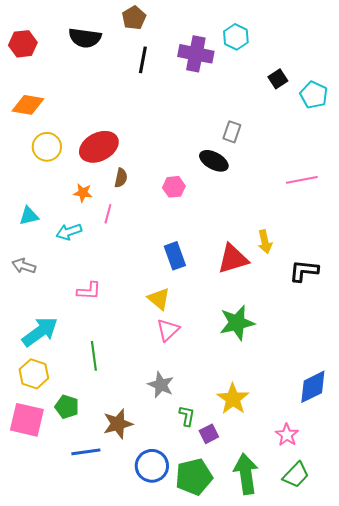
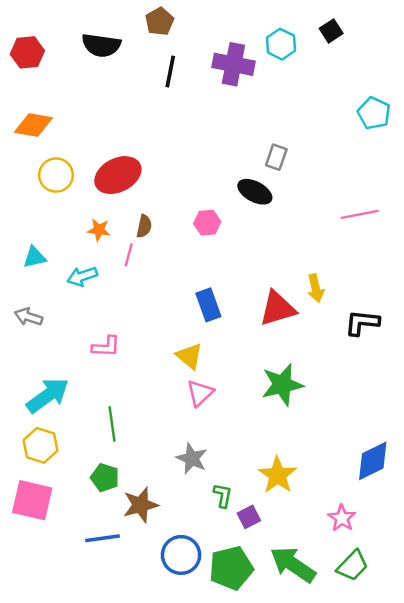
black square: (278, 79) -> (331, 31), moved
brown semicircle: (121, 178) -> (144, 226), moved
green pentagon: (67, 407) -> (105, 478), moved
green arrow: (246, 474) -> (293, 564), turned -48

